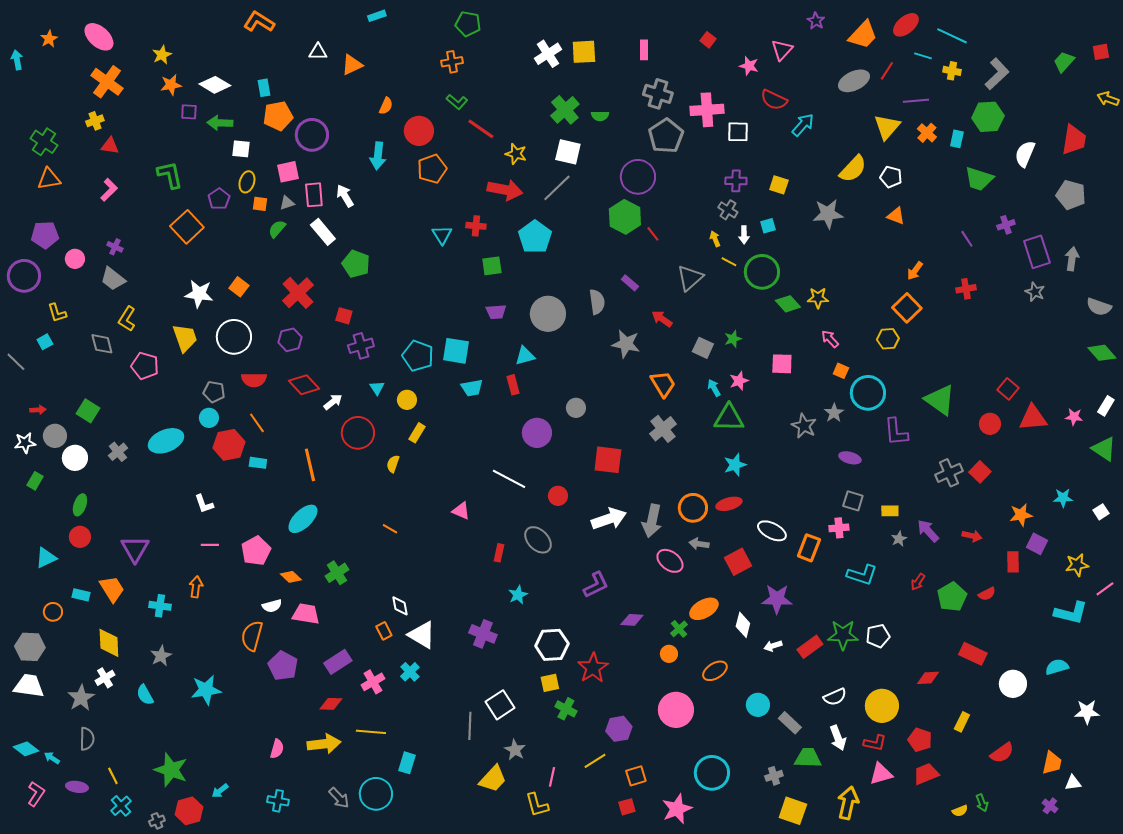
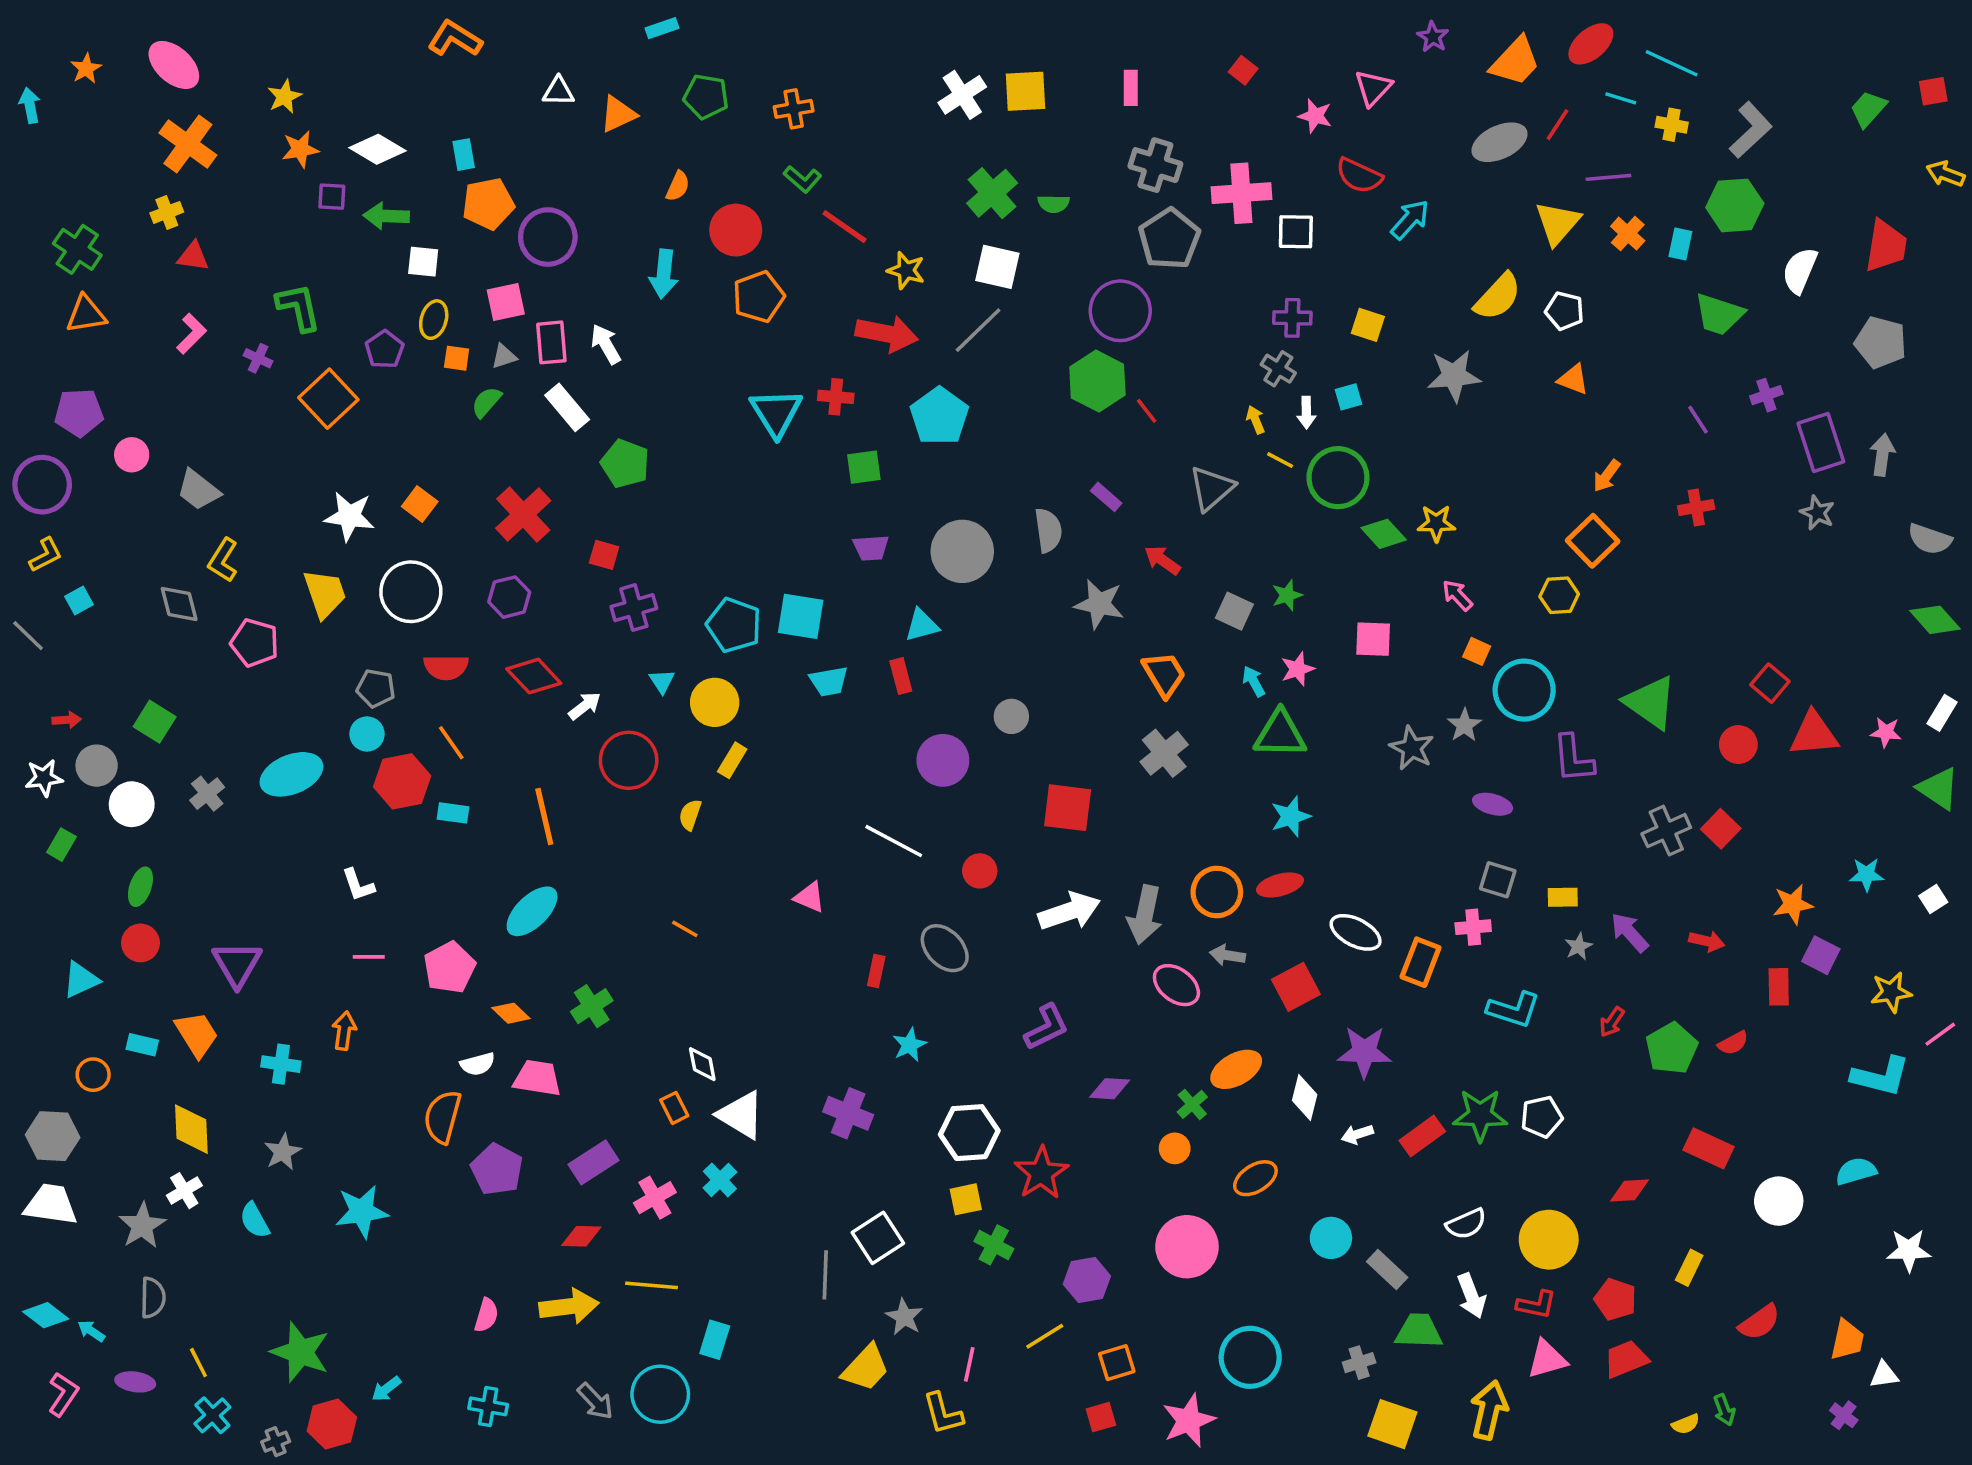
green pentagon: (468, 24) -> (706, 97), moved
cyan triangle: (442, 235) -> (776, 413), size x1.5
purple cross: (115, 247) -> (258, 358), moved
yellow L-shape: (57, 313) -> (46, 555), moved, turned -100
yellow circle: (407, 400) -> (715, 702), size x1.4

